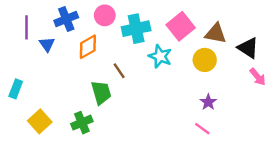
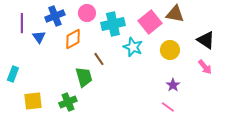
brown triangle: (216, 33) -> (175, 14), moved
pink arrow: (258, 77) -> (205, 67), moved
yellow square: (40, 121) -> (33, 101), turned 36

